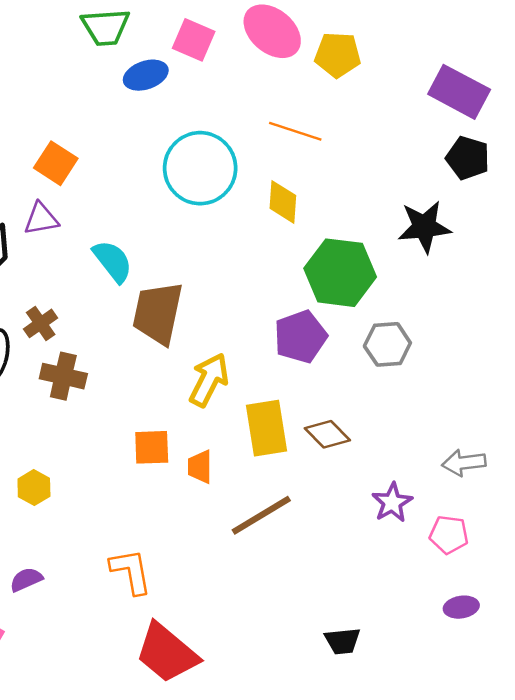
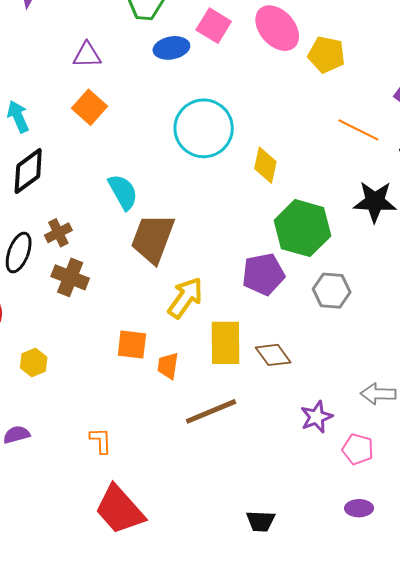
orange line: (295, 131) -> (358, 130), moved
purple triangle: (41, 219) -> (87, 55), moved
orange L-shape: (131, 571) -> (101, 441), size x0.7

